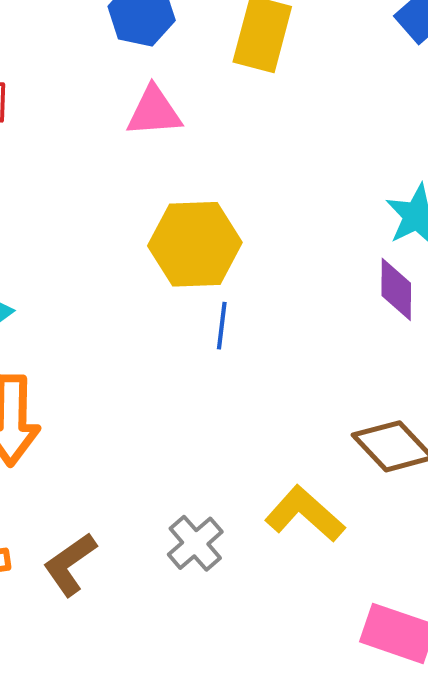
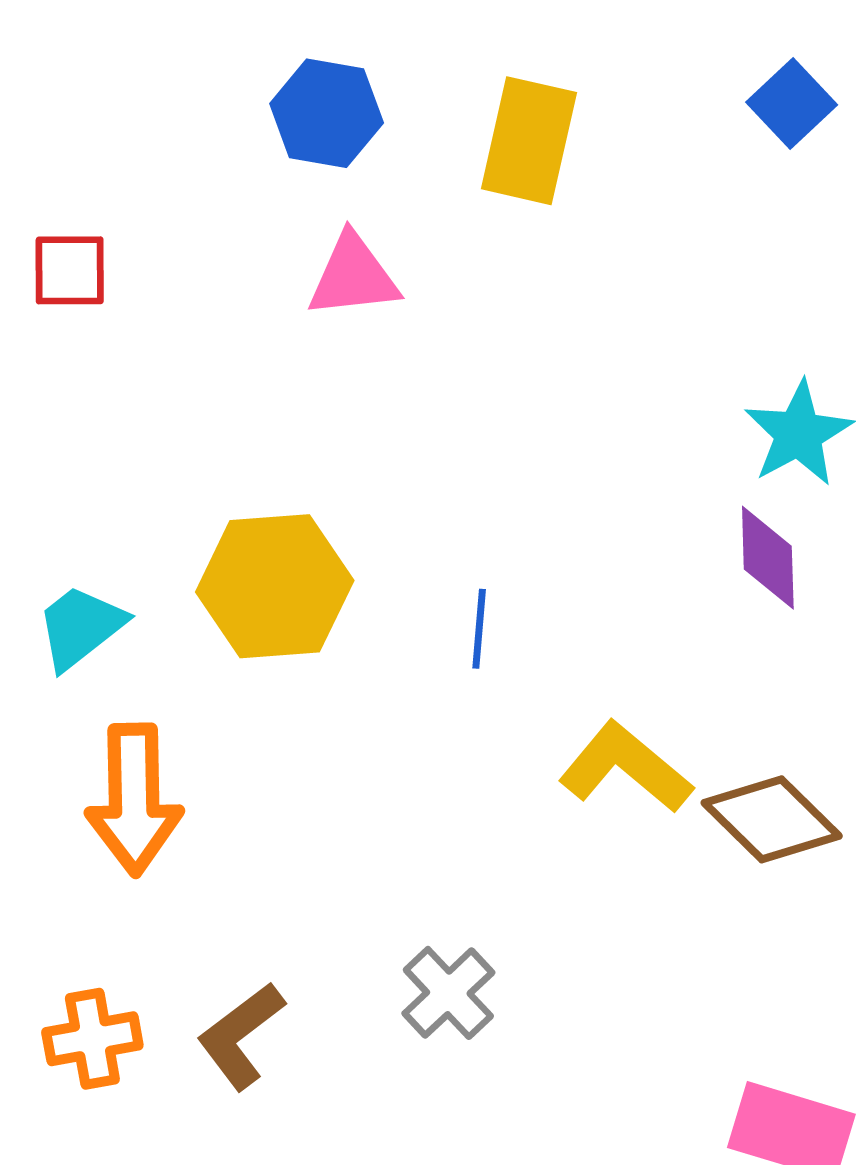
yellow hexagon: (195, 244) -> (275, 586), moved
yellow L-shape: (305, 514) -> (625, 767), moved

